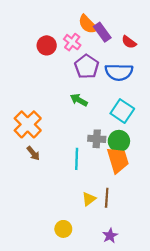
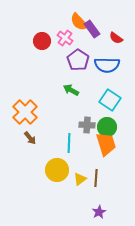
yellow circle: (63, 229) -> (57, 170), moved, size x1.5

